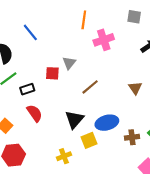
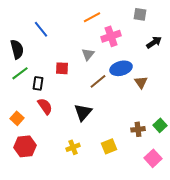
orange line: (84, 20) -> (92, 17), turned 54
gray triangle: (69, 63) -> (88, 54), moved
black rectangle: (27, 89) -> (38, 83), turned -64
blue ellipse: (107, 123) -> (121, 68), moved
yellow square: (89, 140) -> (109, 146), moved

